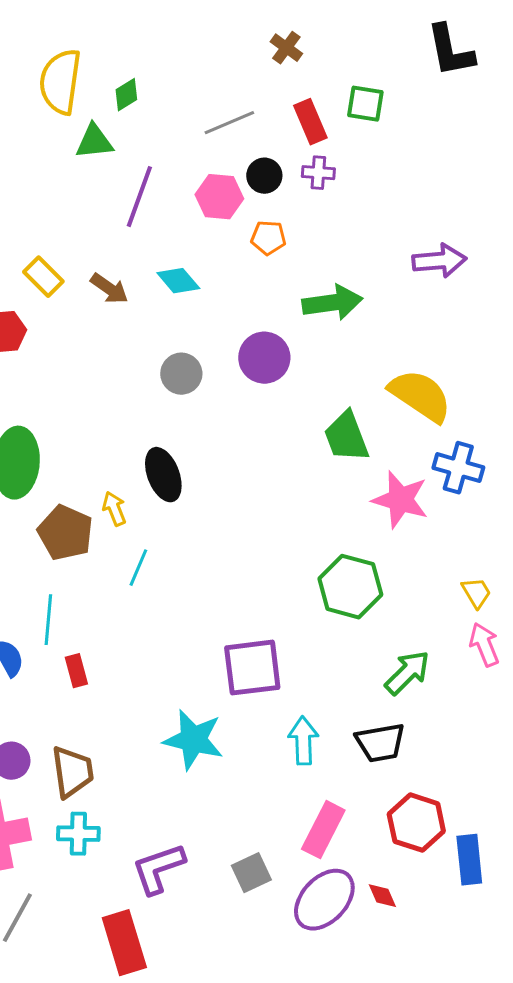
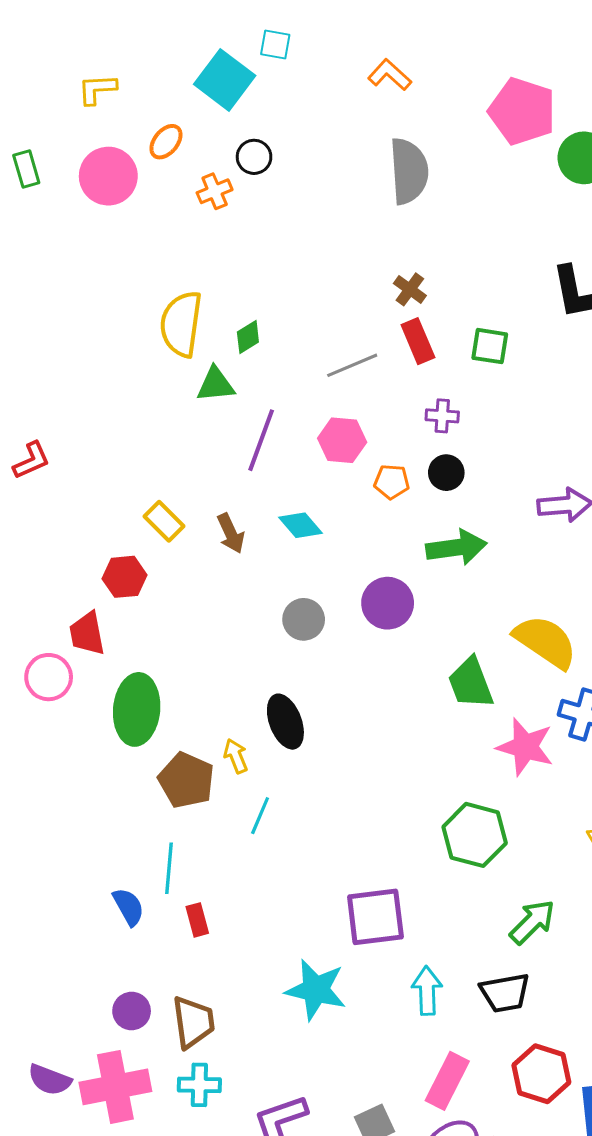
red rectangle: (310, 122) -> (418, 341), moved
black circle: (264, 176) -> (446, 473), moved
brown arrow: (109, 289) -> (231, 533), turned 30

